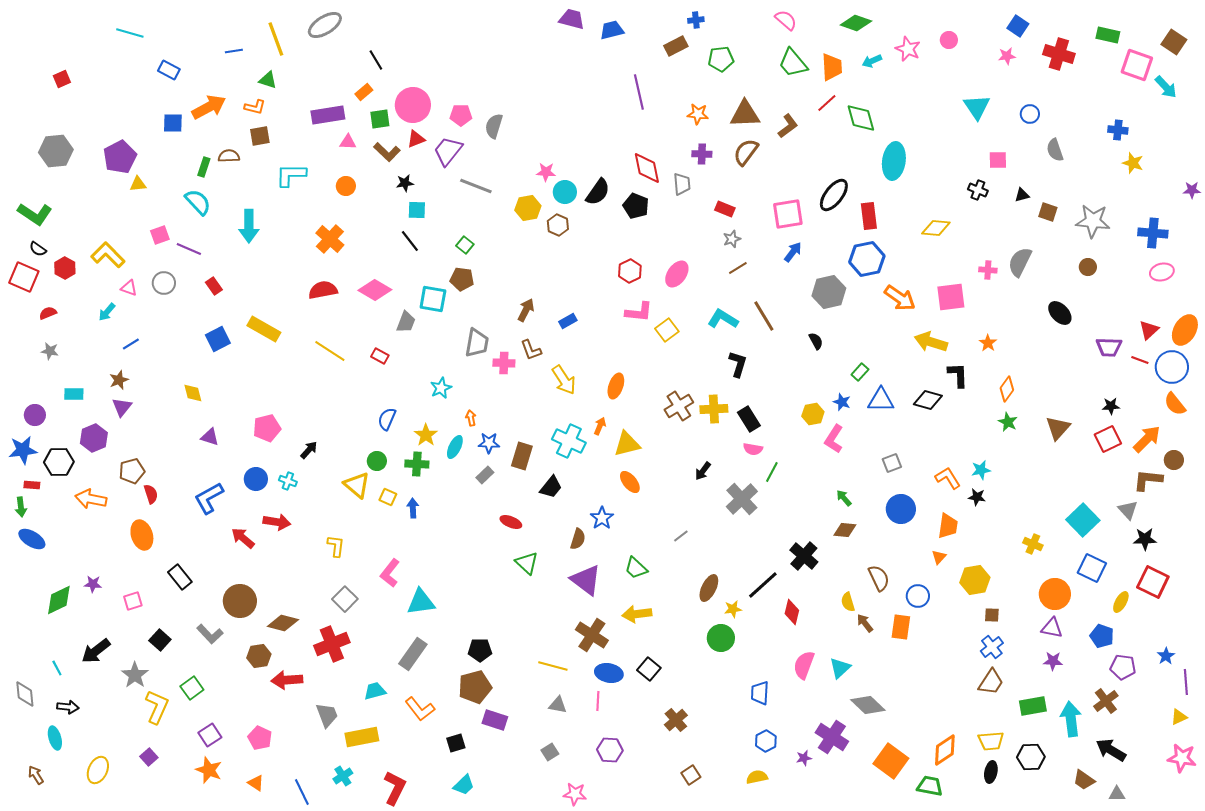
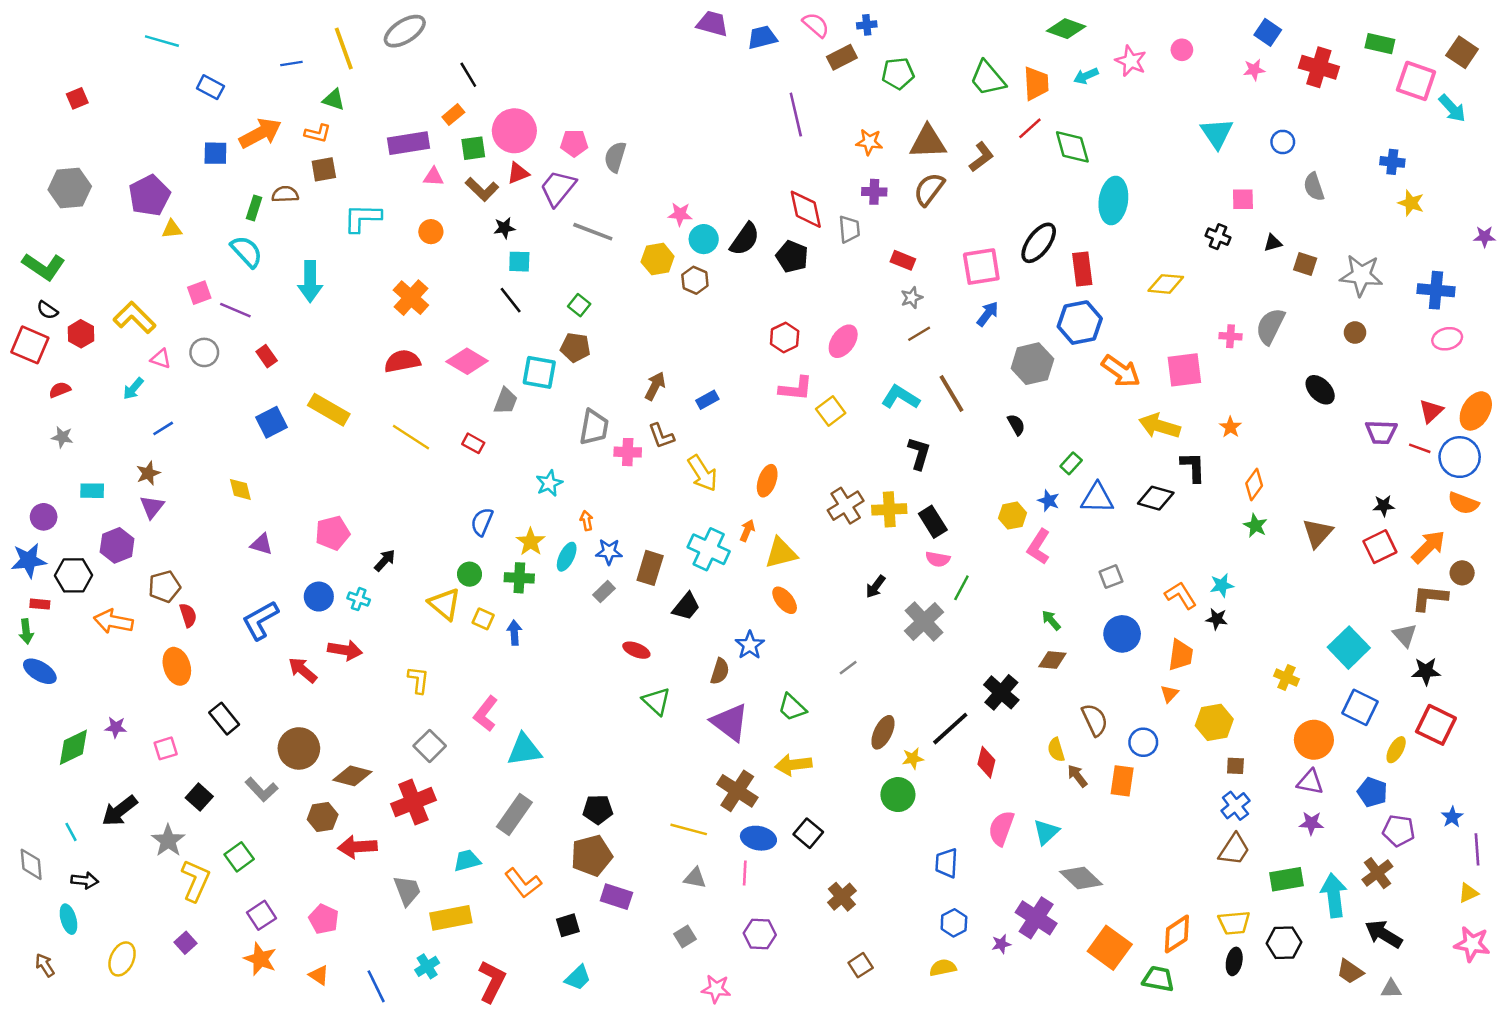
pink semicircle: (786, 20) -> (816, 25), moved
orange semicircle: (1175, 404) -> (1463, 503), turned -30

